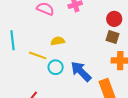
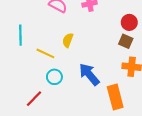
yellow semicircle: (58, 41) -> (68, 40), turned -64
cyan circle: (56, 67) -> (54, 77), moved

